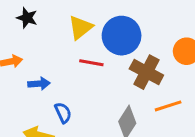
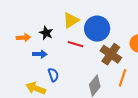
black star: (27, 18) -> (46, 33), moved
orange line: (168, 106) -> (122, 78), turned -60

